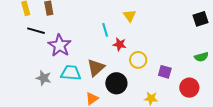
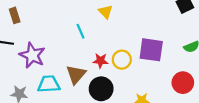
red star: (120, 44) -> (100, 61), moved
purple square: (165, 72) -> (151, 50), moved, size x1.6

